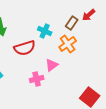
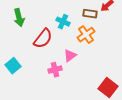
brown rectangle: (72, 23) -> (90, 14), turned 64
red semicircle: (25, 48) -> (43, 39), turned -35

